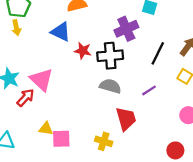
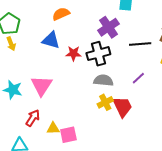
black line: (158, 53) -> (140, 44), turned 70
pink triangle: (42, 80) -> (42, 86), turned 30
red arrow: (25, 98) -> (33, 118), moved
yellow cross: (104, 141) -> (105, 102), moved, turned -35

